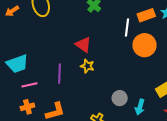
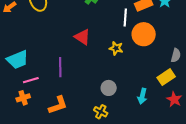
yellow star: (87, 66) -> (116, 48), moved
gray circle: (120, 98) -> (109, 88), moved
orange cross: (27, 107) -> (23, 98), moved

